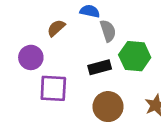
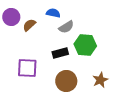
gray semicircle: (108, 31) -> (66, 27), turned 77
purple circle: (31, 57) -> (11, 17), moved

